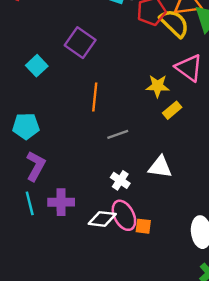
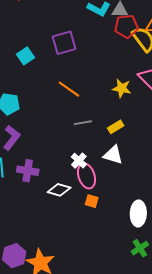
purple square: (80, 43) -> (64, 43), turned 30
orange line: (95, 97) -> (69, 89), turned -70
yellow rectangle: (172, 110) -> (116, 127), moved
pink ellipse: (124, 215) -> (87, 176), moved

